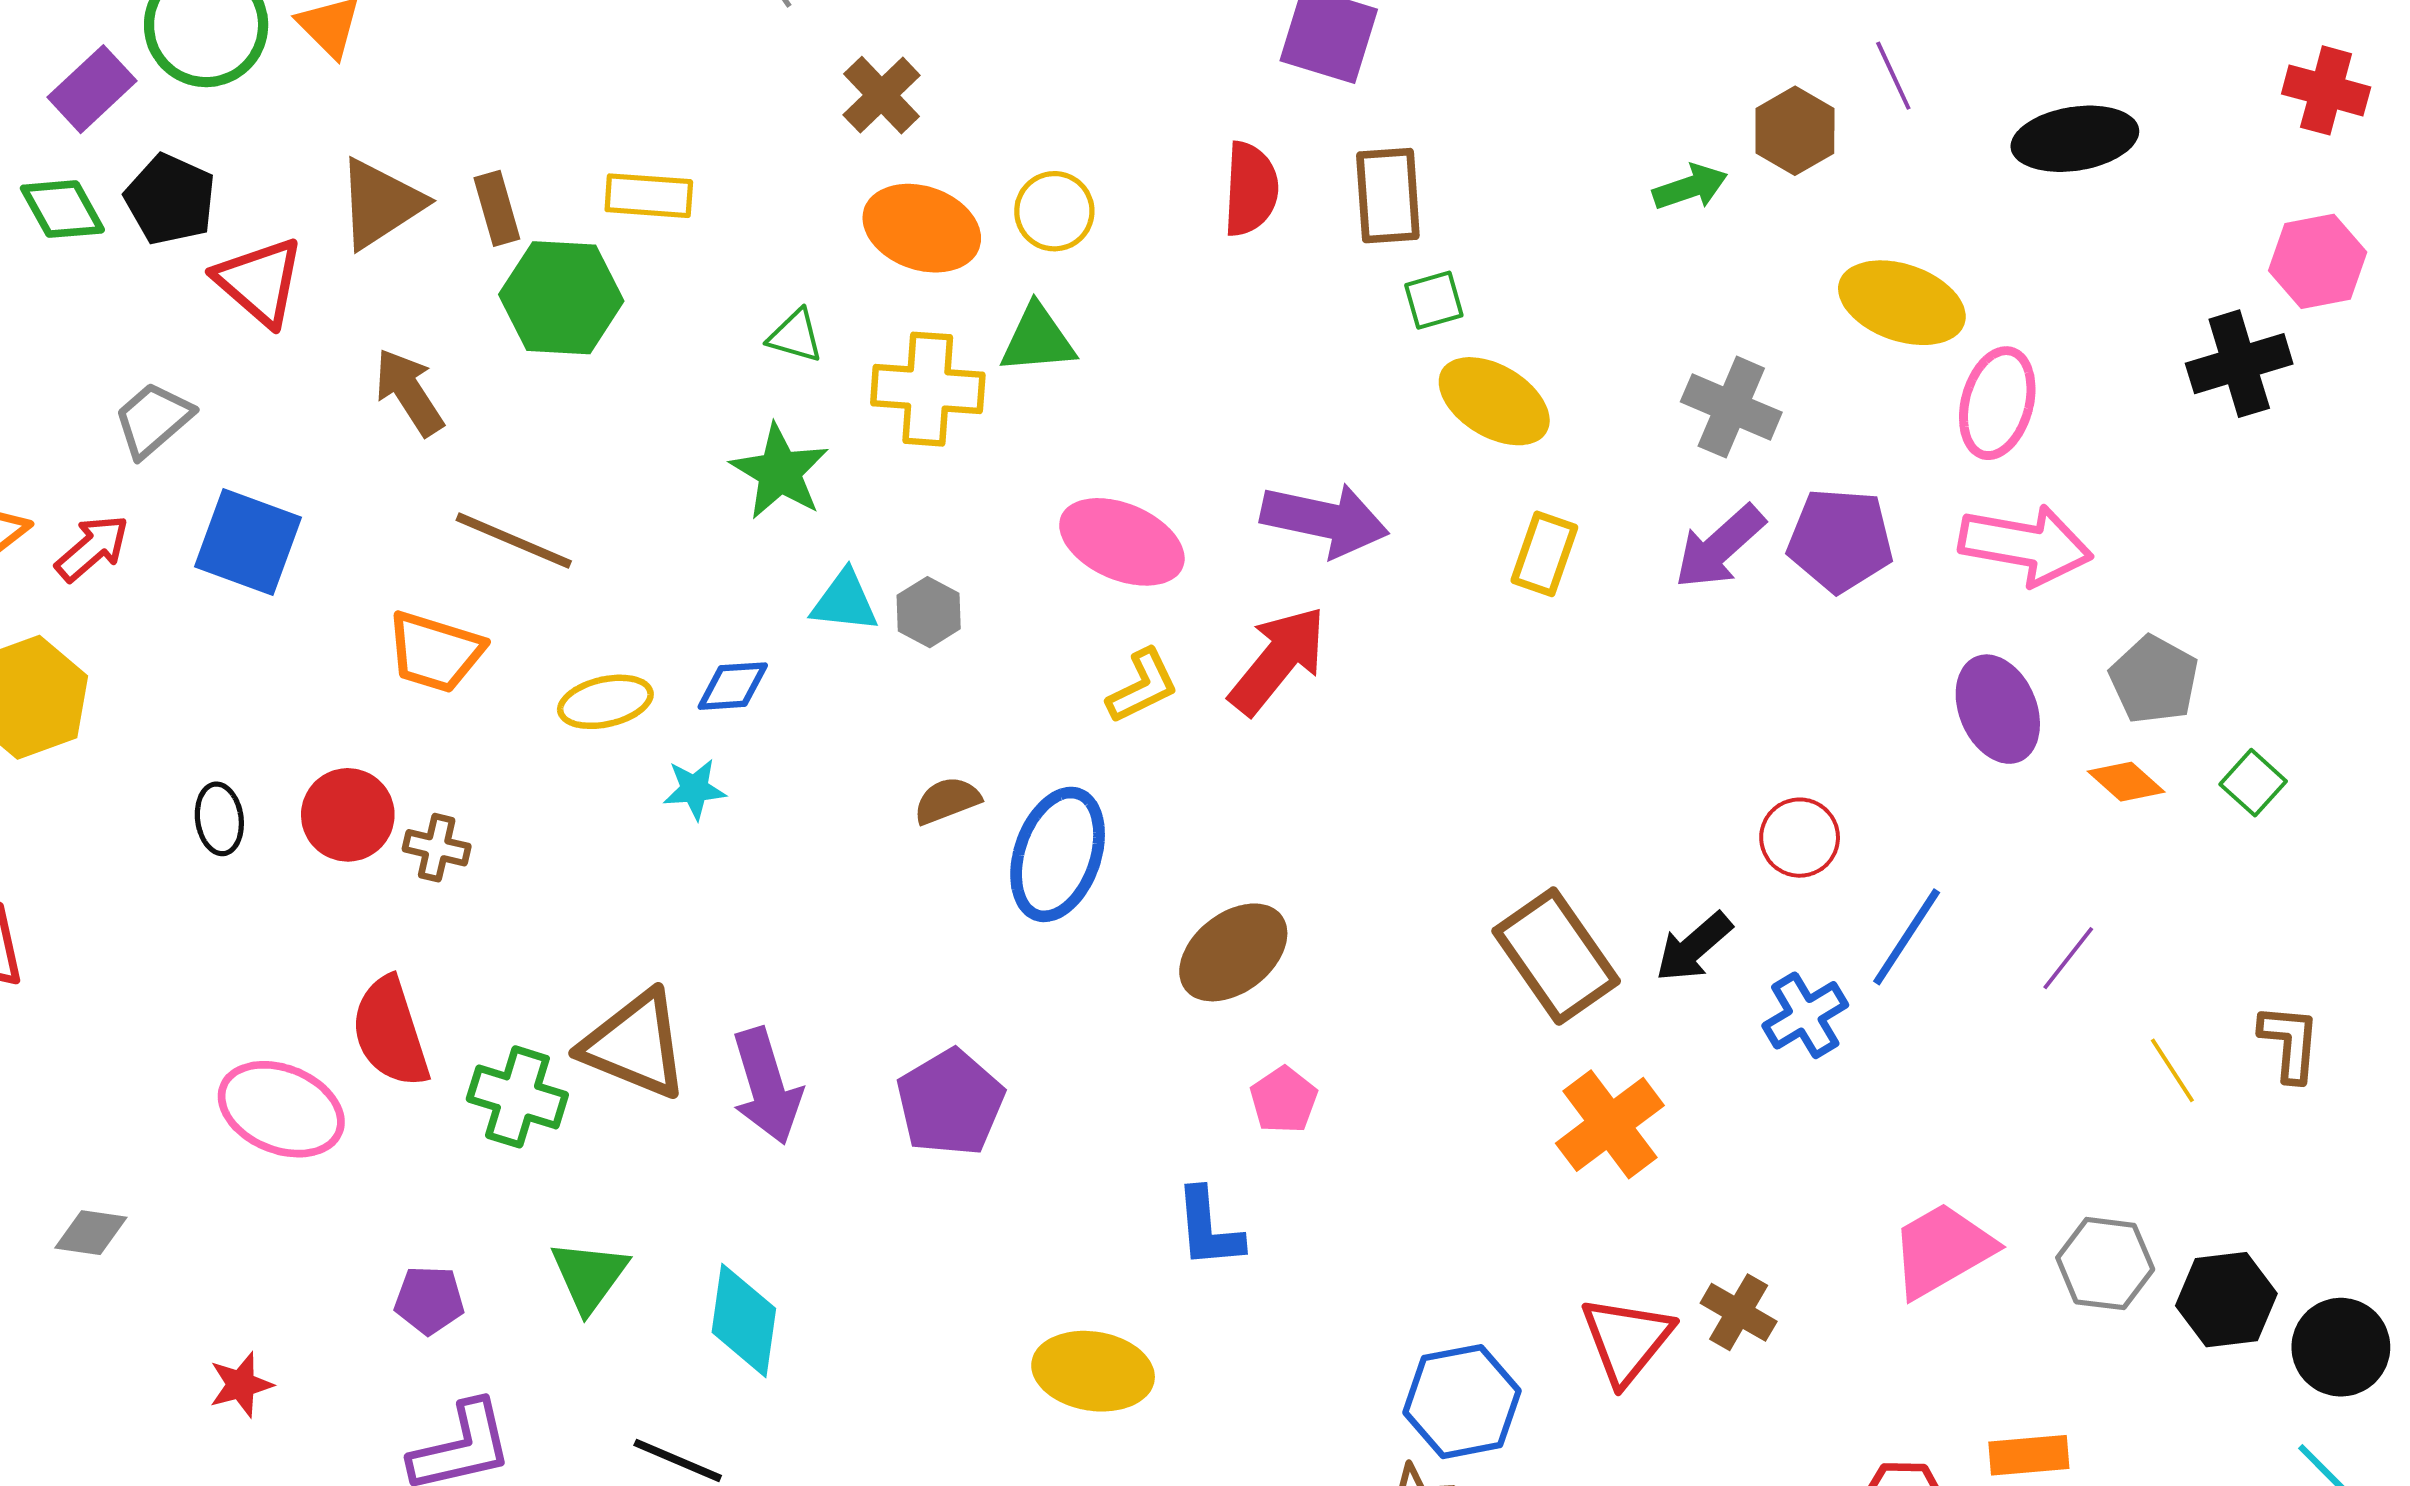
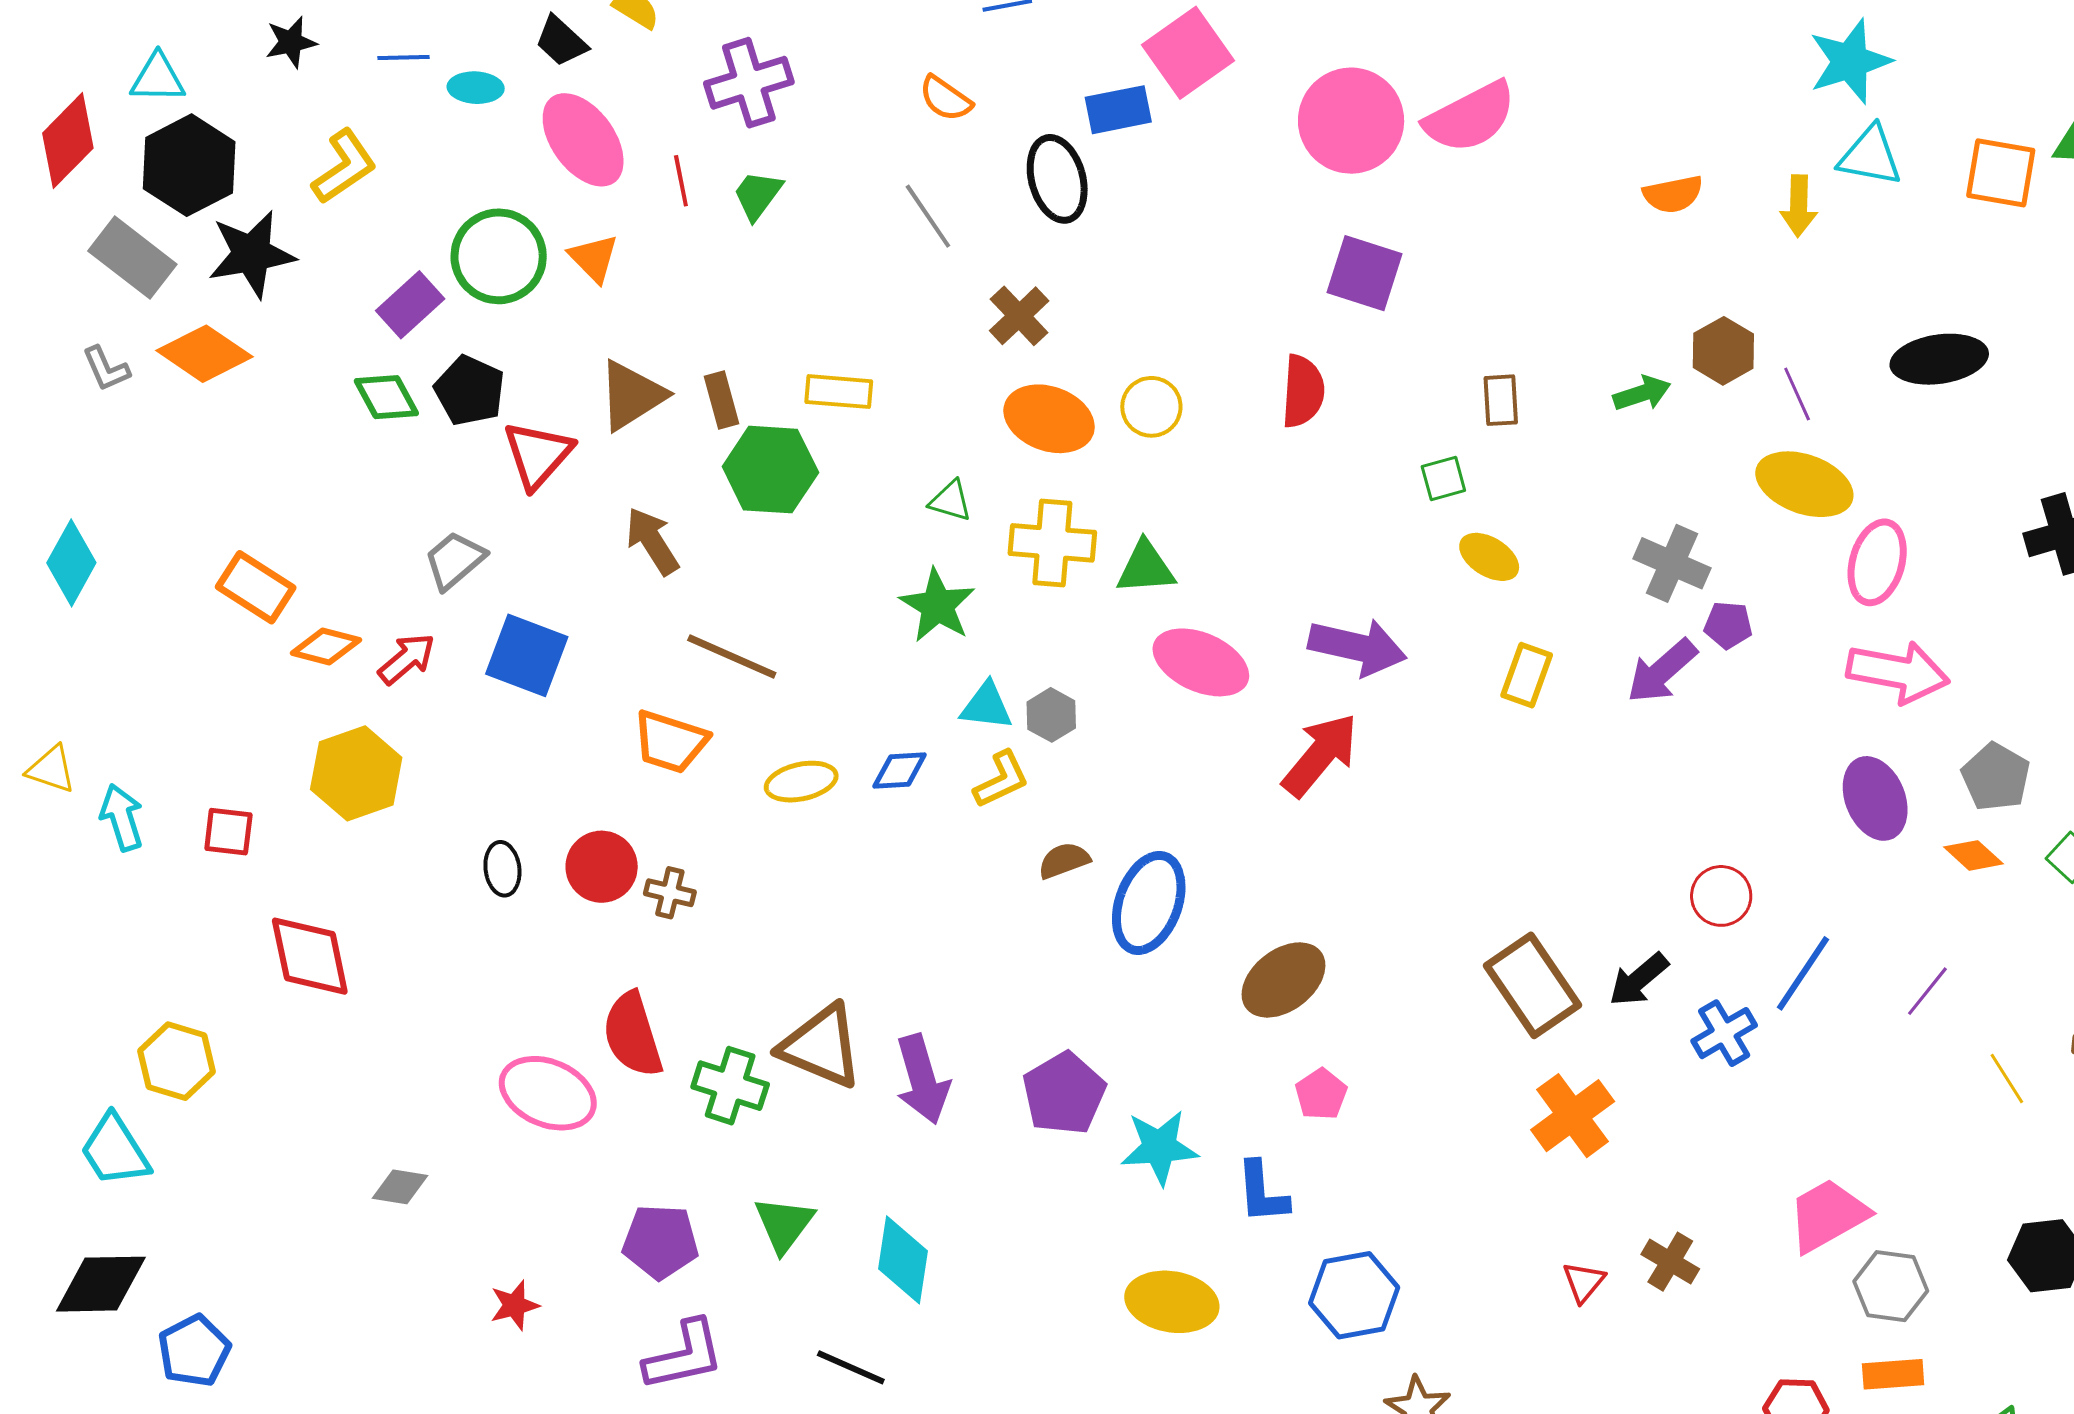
purple line: (1893, 76) -> (1797, 394), moved
brown rectangle: (1388, 196) -> (1501, 400), moved, size x0.7
red triangle: (259, 282) -> (538, 455), turned 30
green triangle: (1038, 339) -> (1146, 568), moved
yellow ellipse: (1494, 401) -> (1489, 557), size x0.7
purple pentagon: (1840, 540) -> (1728, 625), moved, size x0.6
yellow L-shape: (1142, 686) -> (1001, 780), moved
cyan star: (694, 789) -> (1159, 1147), moved, size x1.6
gray hexagon: (2105, 1264) -> (1891, 1286), moved
purple pentagon: (429, 1300) -> (660, 1242), size x1.4
red triangle: (1627, 1340) -> (1584, 1282), size x0.6
blue hexagon: (1462, 1402) -> (1354, 1295), moved

